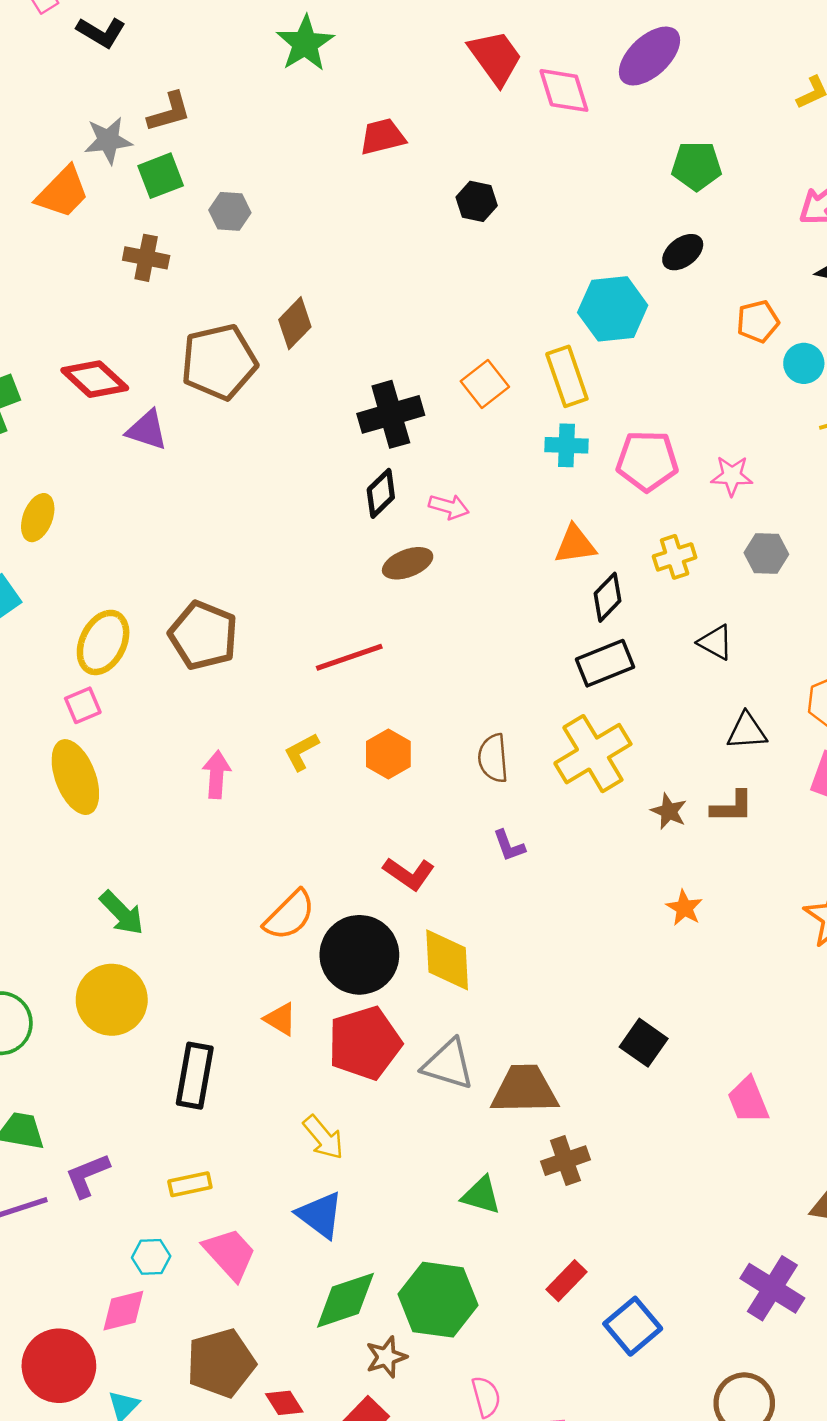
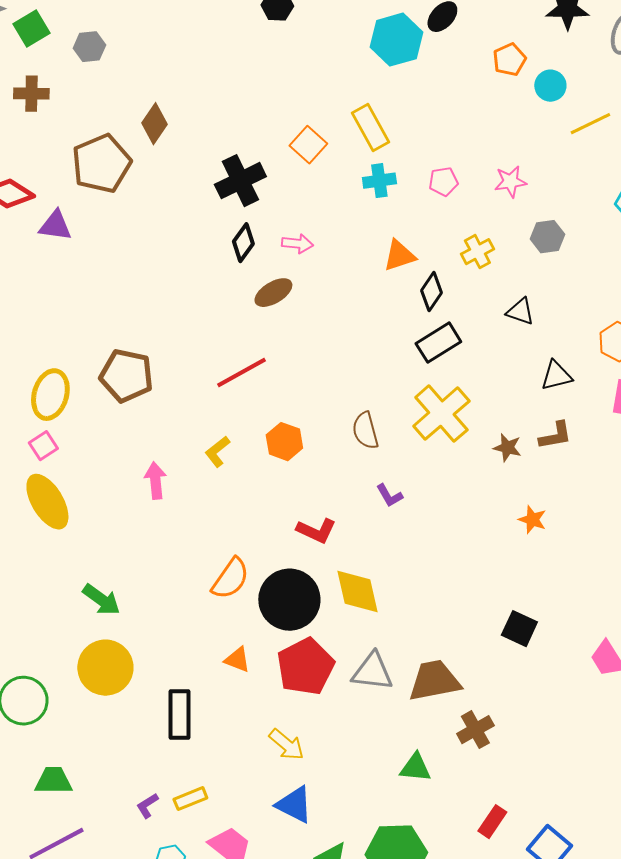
cyan hexagon: (613, 309) -> (396, 40), moved
pink pentagon: (647, 461) -> (443, 182), size x0.6
purple L-shape: (87, 1175) -> (147, 806), moved, size x0.7

